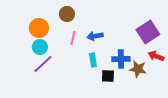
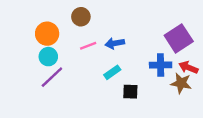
pink line: (73, 38) -> (88, 46), turned 56
blue cross: (121, 59) -> (161, 65), moved
cyan rectangle: (93, 60) -> (112, 72), turned 64
brown star: (138, 69) -> (181, 83), moved

